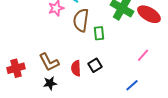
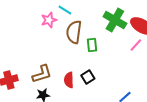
pink line: (143, 55) -> (136, 45), moved
brown L-shape: (49, 62) -> (42, 74), turned -80

